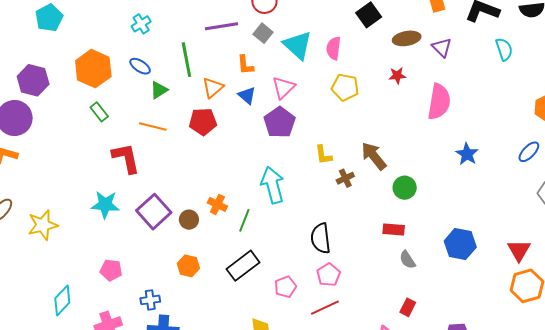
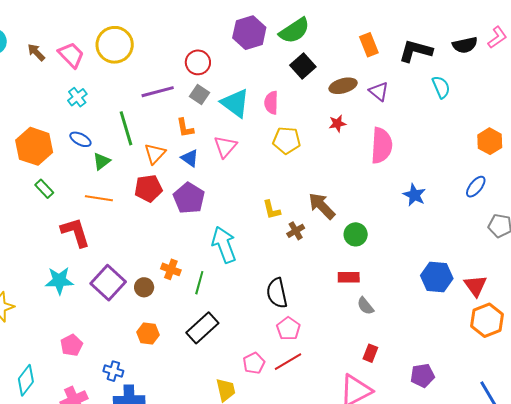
purple pentagon: (280, 122) -> (189, 198), moved
blue hexagon: (460, 244) -> (437, 277), moved
pink pentagon: (111, 270) -> (71, 345), turned -30
pink pentagon: (285, 287) -> (254, 363), moved
blue cross: (150, 300) -> (113, 371), turned 30

